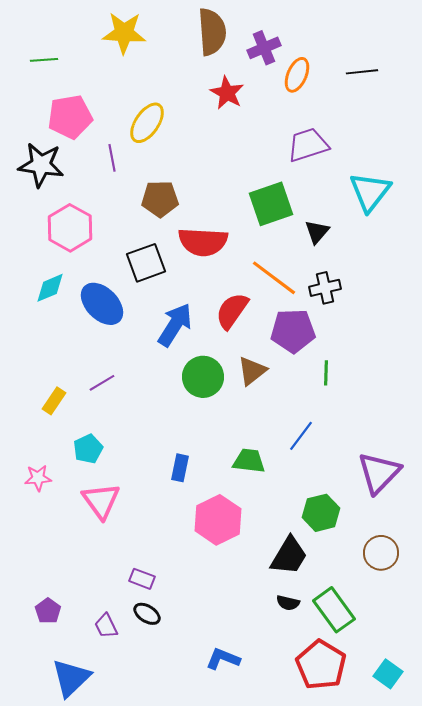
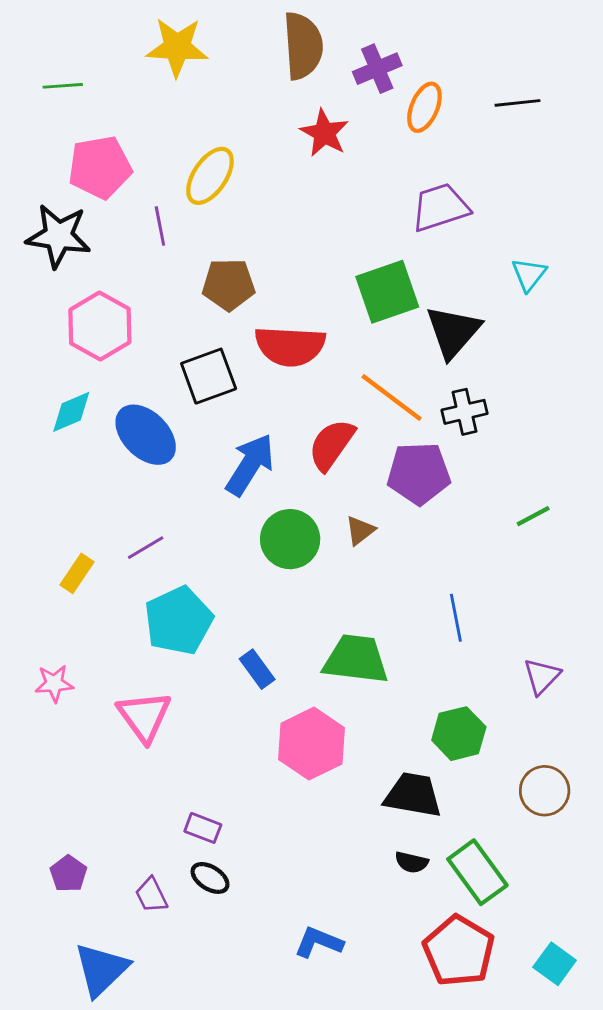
cyan triangle: (370, 192) -> (529, 275), size x0.6
black triangle: (317, 232) -> (453, 332), size x1.6
brown triangle: (252, 371) -> (360, 530), size x0.7
green line: (326, 373) -> (533, 516), moved, turned 60
blue line: (301, 436) -> (456, 618), moved, turned -48
cyan pentagon: (88, 449) -> (179, 621), moved, size x1.6
green trapezoid: (249, 461) -> (356, 659), size x1.4
blue rectangle: (180, 468) -> (257, 669), turned -48
purple triangle: (379, 473) -> (542, 676), size x0.6
black trapezoid: (289, 556) -> (413, 795), turned -111

